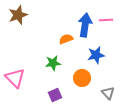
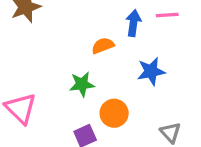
blue arrow: (85, 25) -> (133, 23), size x0.7
orange circle: (82, 78) -> (114, 113), moved

